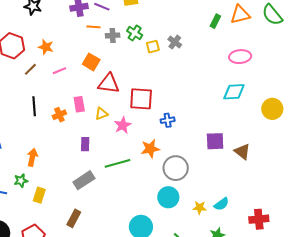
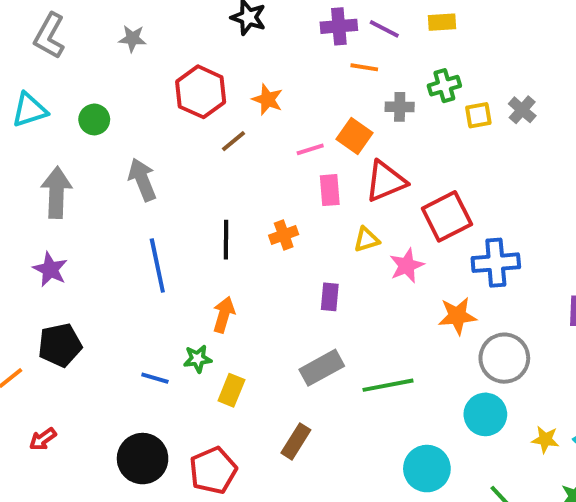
green cross: (135, 33) -> (444, 86), turned 35
gray cross: (113, 35) -> (400, 107), moved
pink line: (59, 71) -> (310, 149), moved
red triangle: (109, 84) -> (386, 181), turned -35
red square: (141, 99) -> (447, 216), turned -35
pink rectangle: (79, 104) -> (330, 190), moved
black line: (34, 106) -> (226, 240), moved
blue cross: (168, 120) -> (496, 263), size x1.6
green line: (118, 163) -> (388, 385), moved

